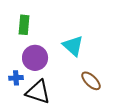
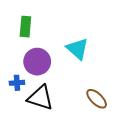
brown ellipse: (91, 81) -> (97, 99), moved

